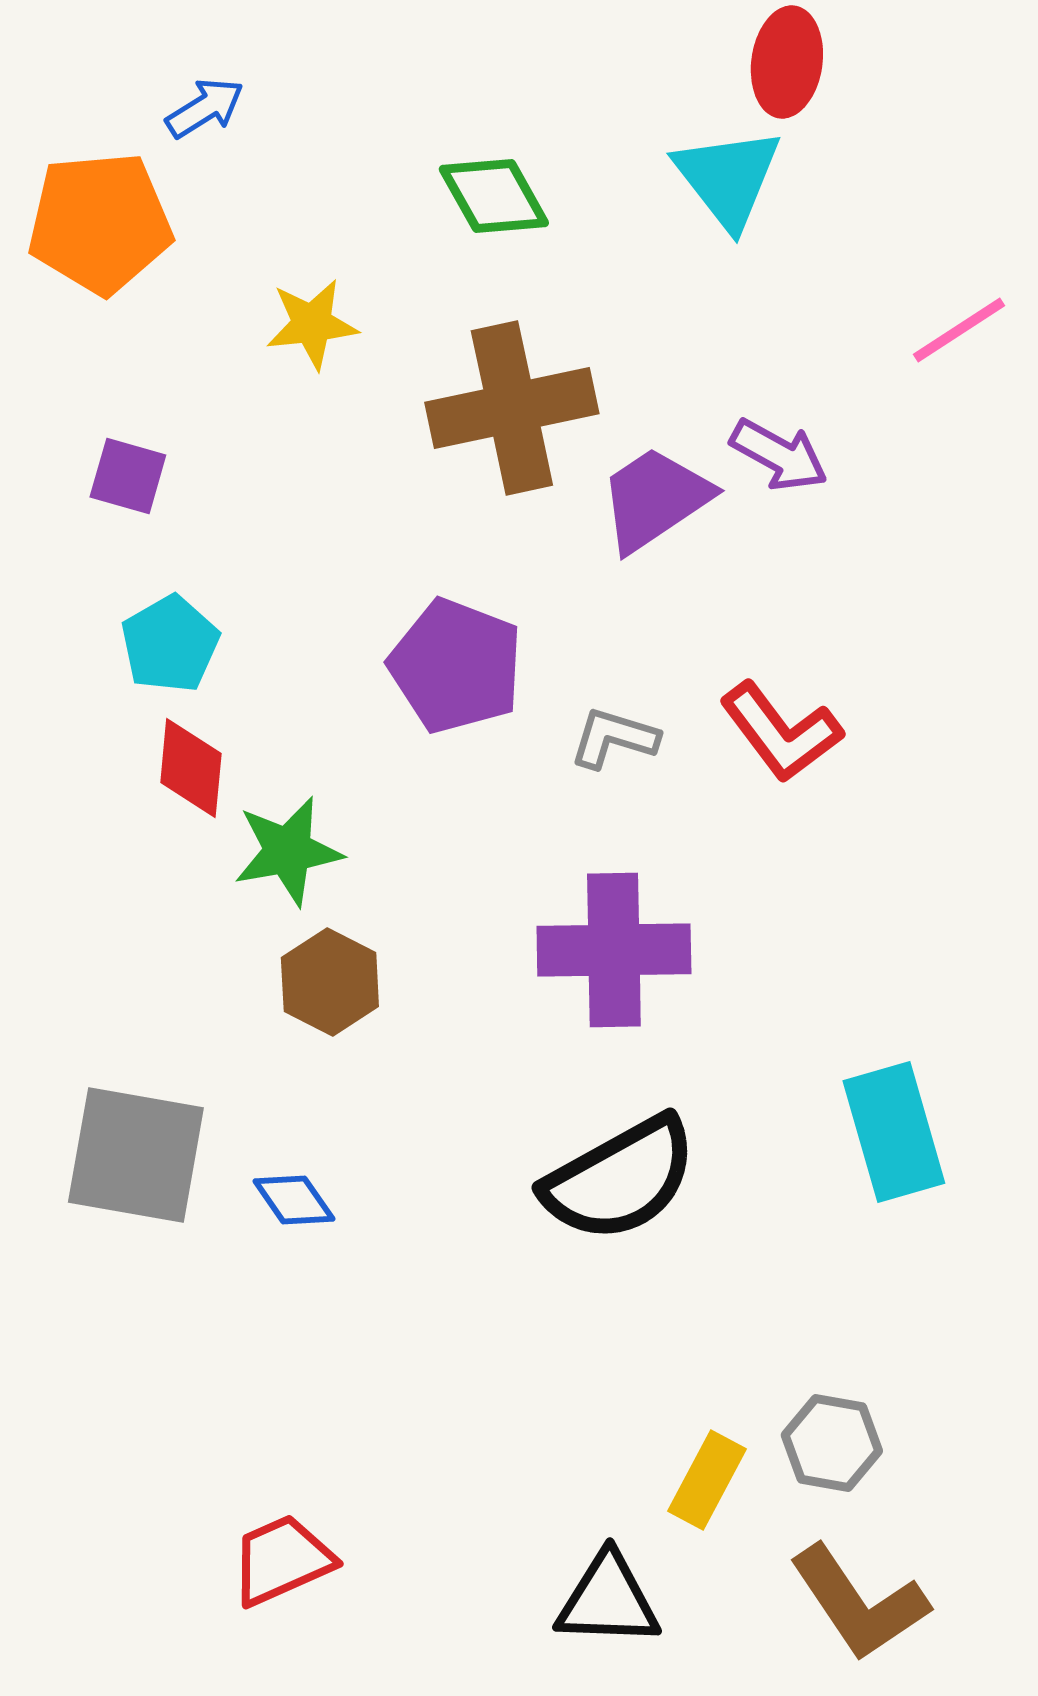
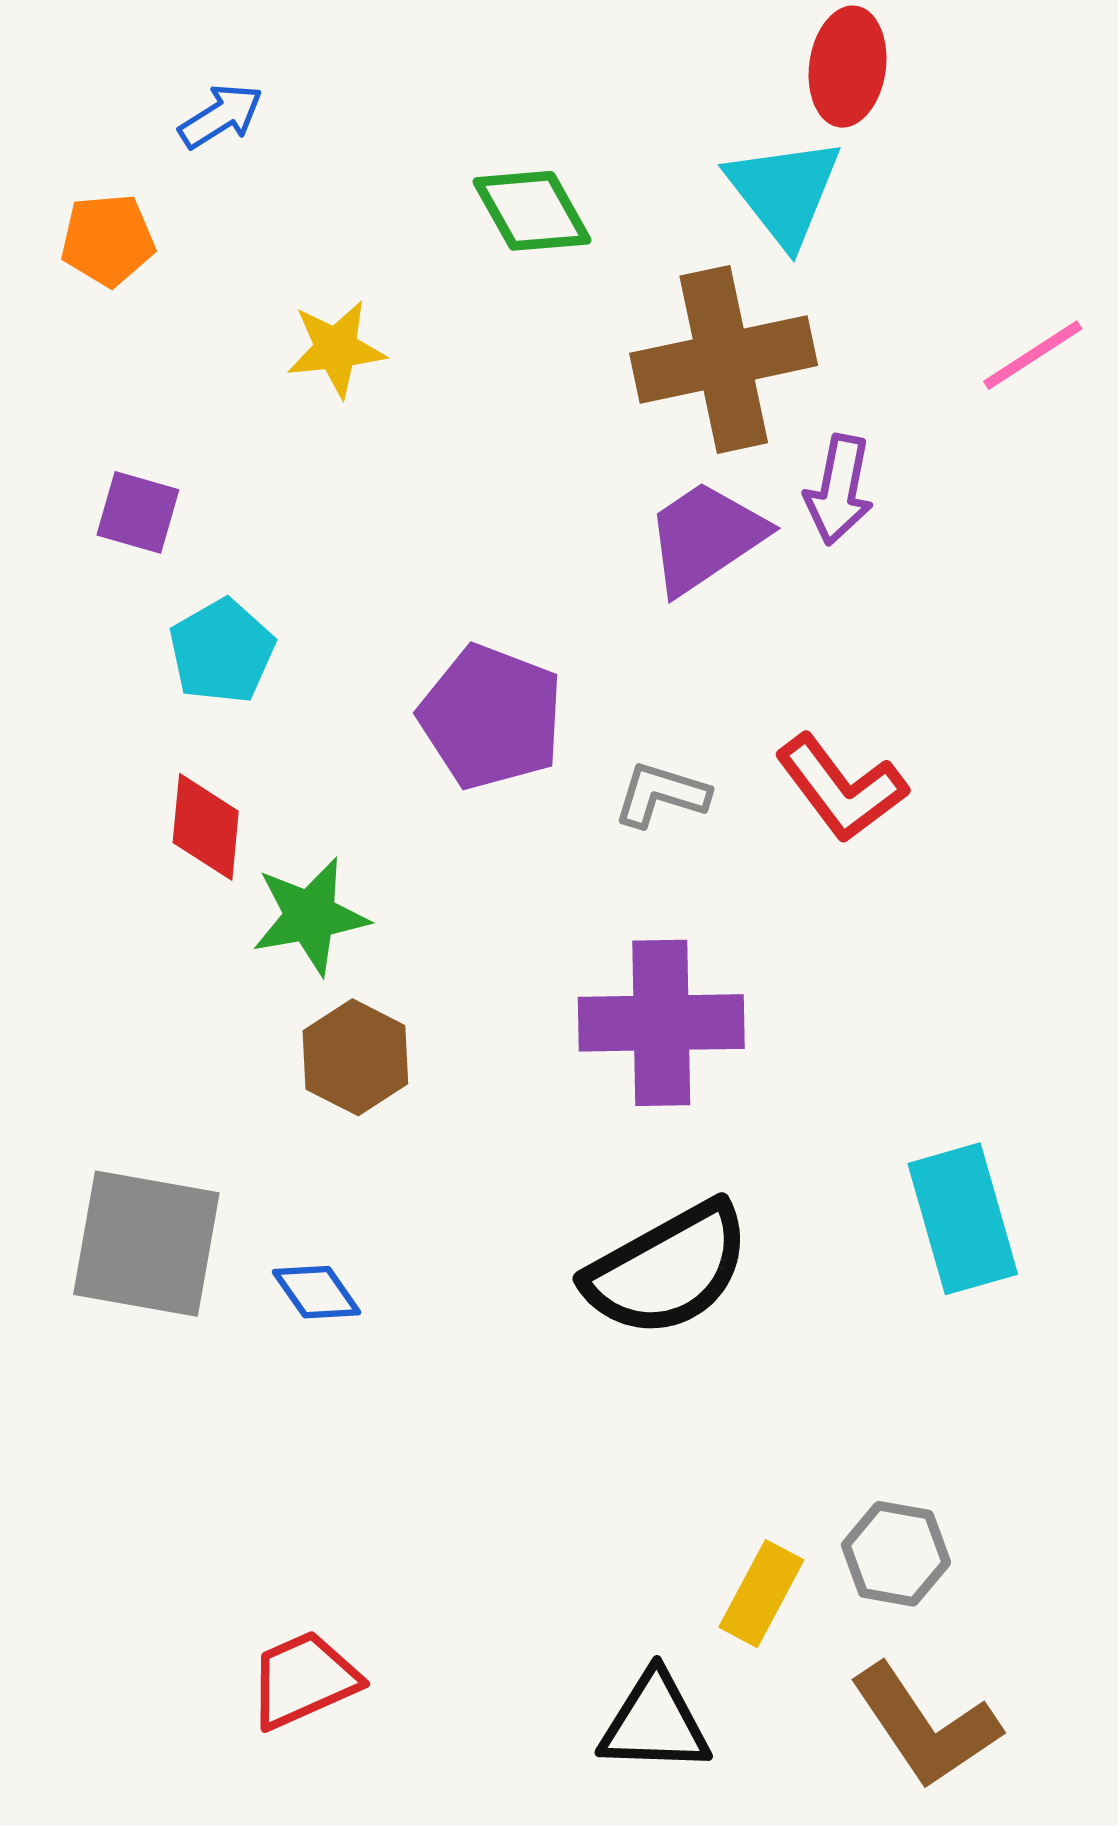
orange pentagon: (100, 223) -> (108, 240), size x0.6
brown cross: (512, 408) -> (724, 359), moved
purple arrow: (779, 455) -> (839, 490), turned 72
cyan pentagon: (170, 644) -> (222, 651), moved

